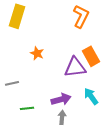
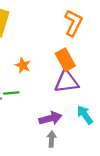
orange rectangle: (91, 56) -> (65, 60), moved
green line: (27, 108) -> (11, 93), moved

